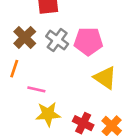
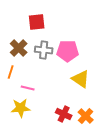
gray cross: (57, 40) -> (44, 50), turned -30
yellow star: (48, 114) -> (21, 108), moved

